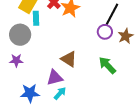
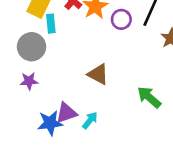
purple circle: (105, 32) -> (121, 19), moved
green arrow: (107, 65) -> (149, 97), moved
purple triangle: (55, 78) -> (66, 113), moved

